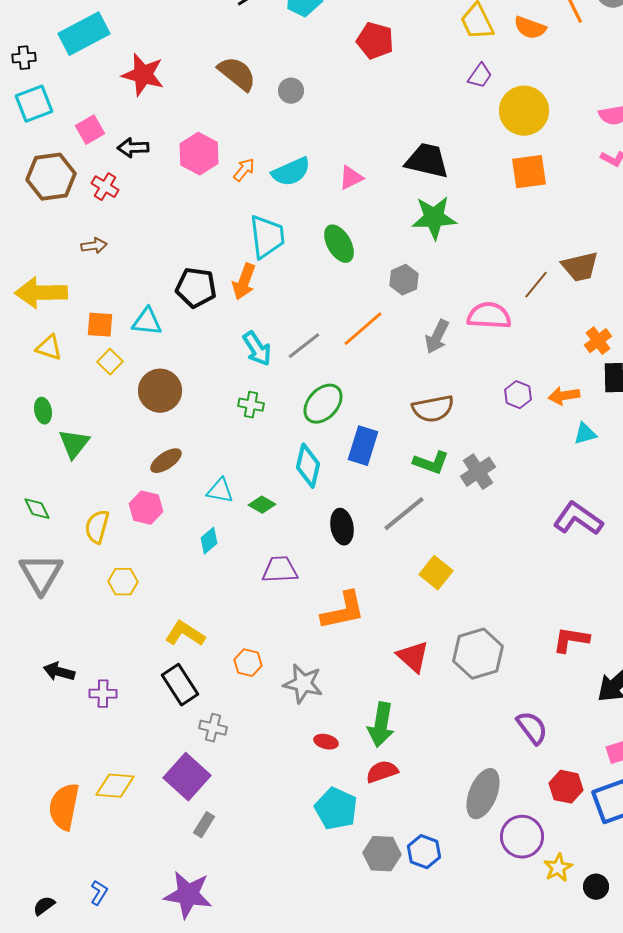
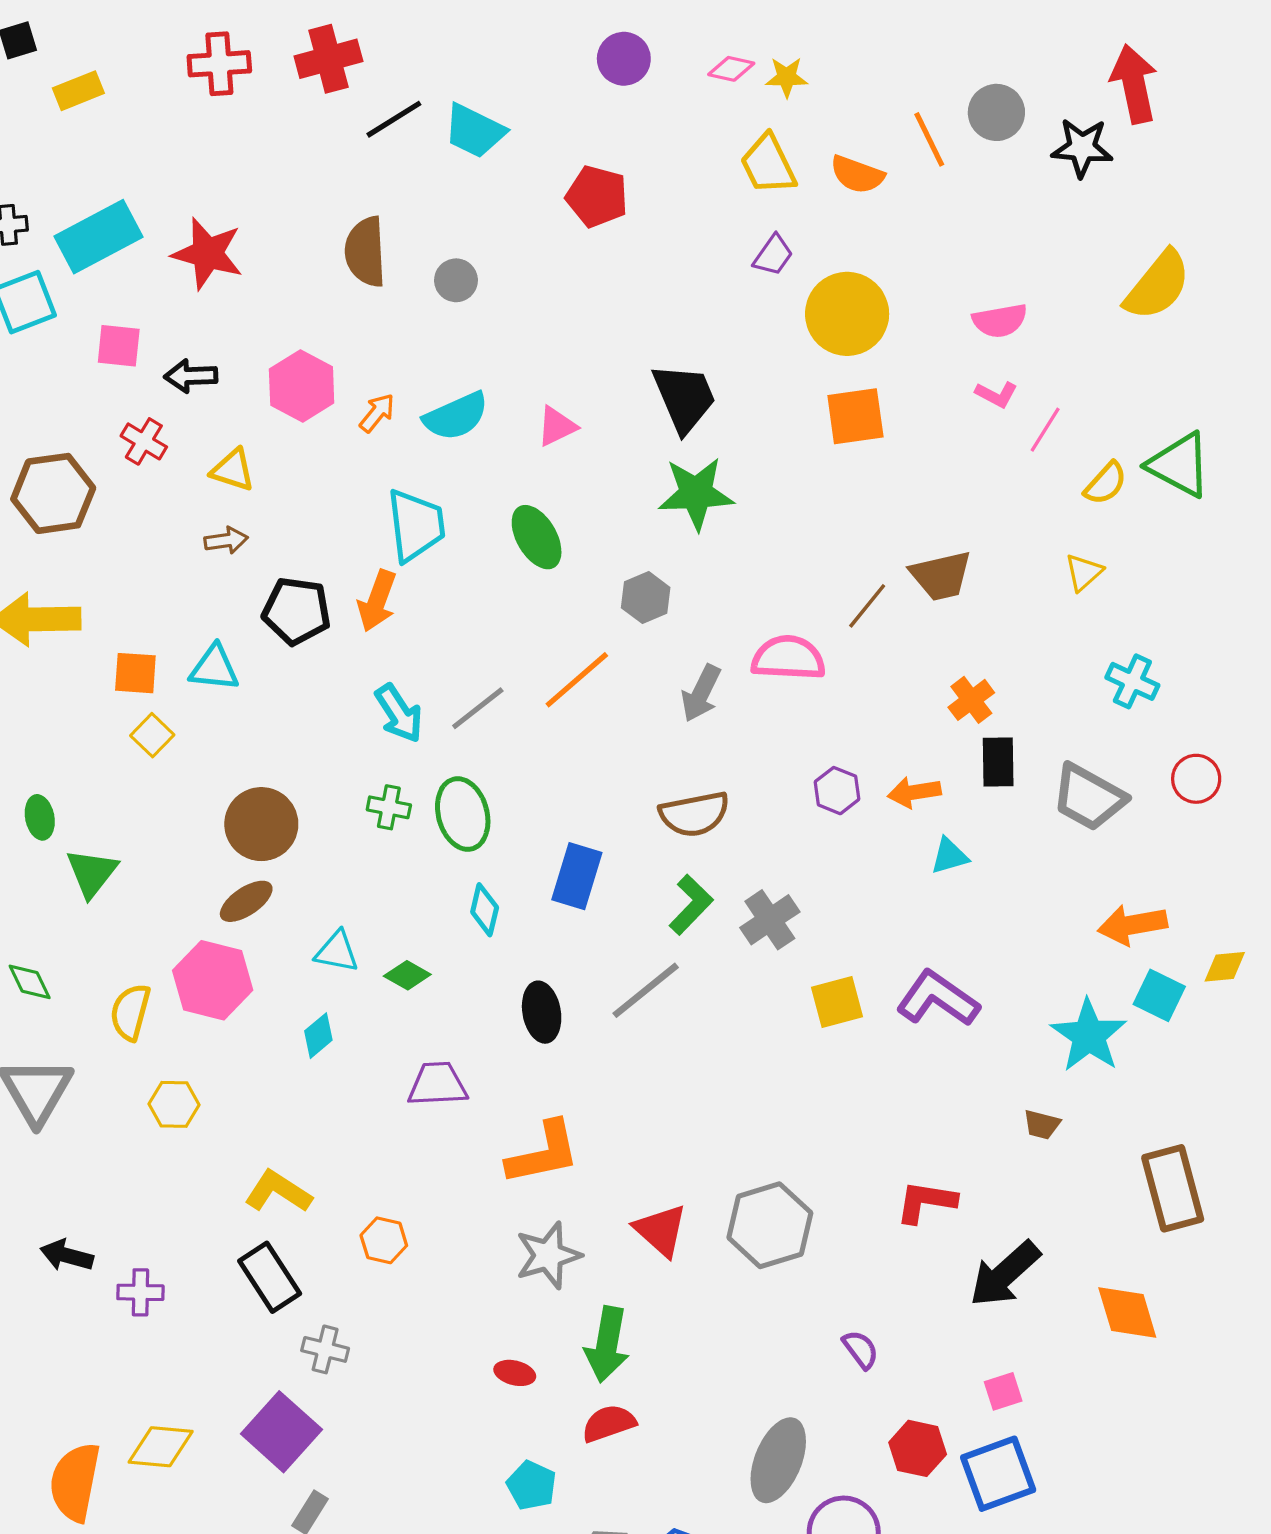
cyan rectangle: (84, 34) -> (98, 237), moved
brown semicircle: (237, 74) -> (365, 252), turned -132
pink square: (90, 130) -> (119, 346), turned 36
black trapezoid: (427, 161) -> (684, 398), turned 54
brown hexagon: (51, 177) -> (53, 493), moved
brown arrow: (94, 246) -> (226, 540), moved
yellow triangle: (49, 348) -> (233, 470), moved
brown circle: (160, 391) -> (261, 824), moved
green ellipse: (323, 404) -> (463, 814), moved, turned -57
green L-shape: (431, 463) -> (691, 905), turned -66
cyan diamond: (308, 466) -> (485, 910), size x0.7
pink hexagon: (146, 508) -> (213, 980), size x1.4
yellow square: (436, 573) -> (837, 1002), moved, turned 36
gray star: (303, 684) -> (548, 1255), moved, turned -30
purple semicircle: (532, 728) -> (860, 1349), size x0.7
cyan pentagon: (336, 809) -> (532, 1485), size x0.7

